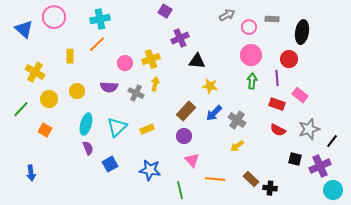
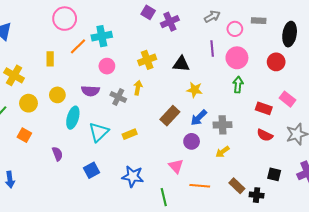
pink circle: (54, 17) -> (65, 19), moved
cyan cross: (100, 19) -> (102, 36), moved
purple cross: (180, 38) -> (170, 22), moved
yellow cross: (151, 59) -> (147, 60), moved
purple line: (277, 78) -> (212, 49), moved
gray cross: (237, 120) -> (222, 125), turned -36
cyan ellipse: (86, 124) -> (73, 118), moved
purple circle: (184, 136) -> (192, 141), moved
purple semicircle: (88, 148) -> (57, 154), moved
black square: (295, 159) -> (274, 174), moved

